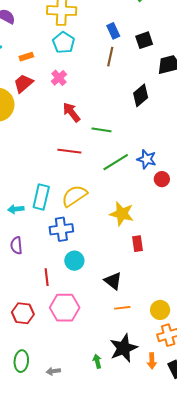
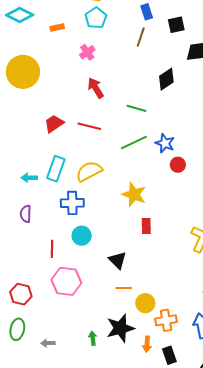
red trapezoid: (23, 83) -> (54, 124), moved
green line: (102, 130) -> (137, 108), moved
yellow circle: (160, 310) -> (145, 303), moved
red hexagon: (23, 313) -> (21, 294), moved

